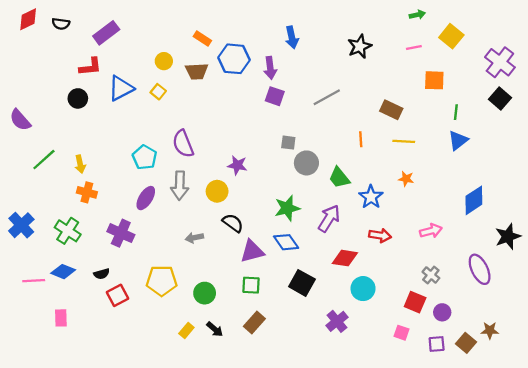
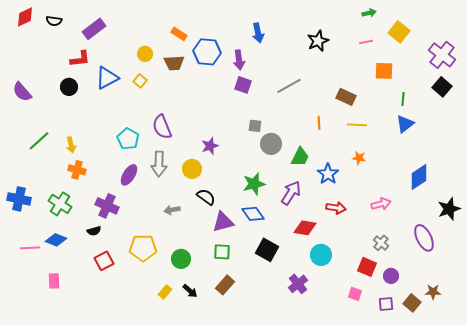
purple semicircle: (20, 120) -> (22, 92), moved
purple star: (237, 165) -> (210, 146), turned -30
green trapezoid: (339, 178) -> (300, 157), turned -115
blue cross: (21, 225) -> (19, 199), turned -35
black semicircle: (102, 274) -> (94, 231), moved

